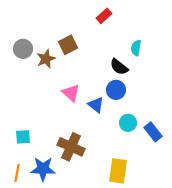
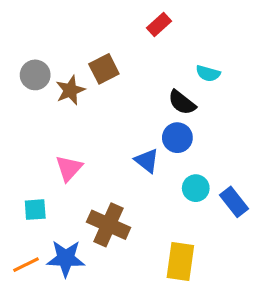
cyan semicircle: (136, 48) -> (208, 73), turned -84
pink triangle: (71, 93) -> (69, 168), moved, turned 30
orange line: (17, 173) -> (26, 265), turned 54

